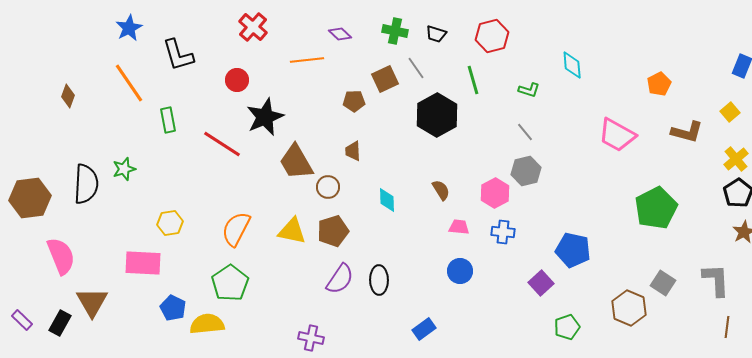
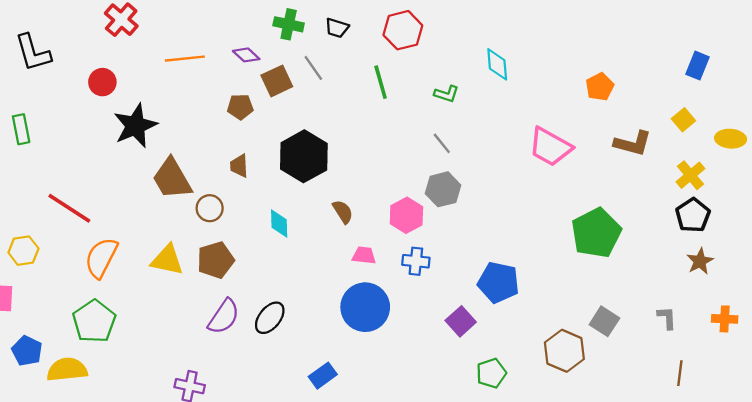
purple diamond: (340, 34) -> (246, 55), moved
black hexagon: (437, 115) -> (304, 156), moved
red line: (222, 144) -> (69, 208), moved
blue circle: (460, 271) -> (365, 307), size x1.6
black ellipse: (379, 280) -> (270, 318), turned 40
gray L-shape: (716, 280) -> (667, 318), size x0.6

